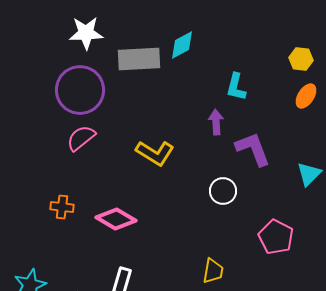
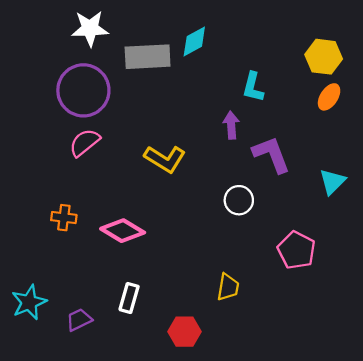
yellow hexagon: (301, 59) -> (324, 57), size x1.4

